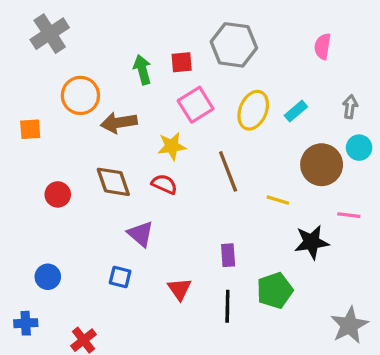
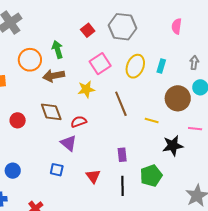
red square: (182, 62) -> (88, 30), moved, turned -32
green arrow: (142, 70) -> (57, 50), moved
cyan rectangle: (296, 111) -> (161, 66), turned -32
red semicircle: (164, 184) -> (79, 122), moved, turned -42

